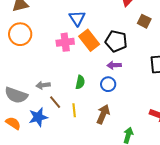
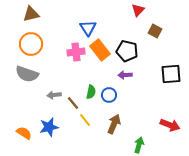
blue circle: (108, 84) -> (109, 95), moved
gray semicircle: (16, 95) -> (27, 74), moved
brown line: (55, 102) -> (73, 103), moved
yellow line: (74, 110) -> (85, 120), turned -32

